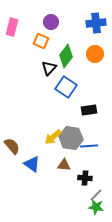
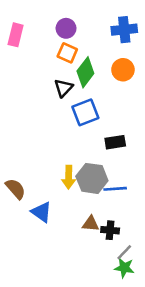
orange square: (41, 41) -> (67, 53), moved
blue square: (66, 87) -> (85, 112), turned 35
yellow arrow: (53, 137) -> (69, 177), turned -48
brown triangle: (64, 165) -> (91, 224), moved

